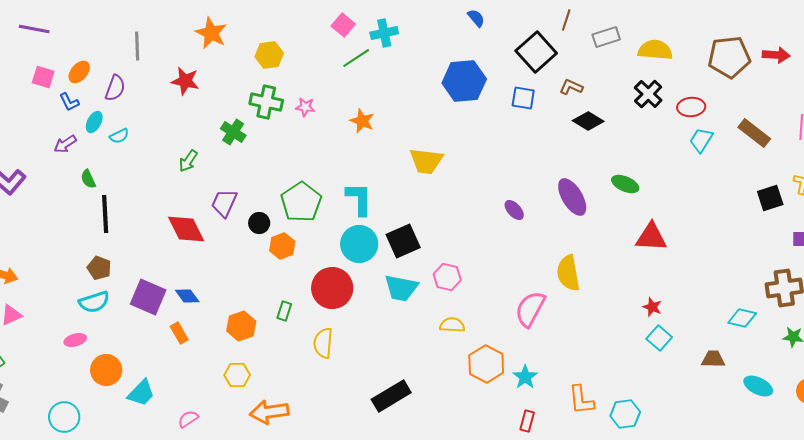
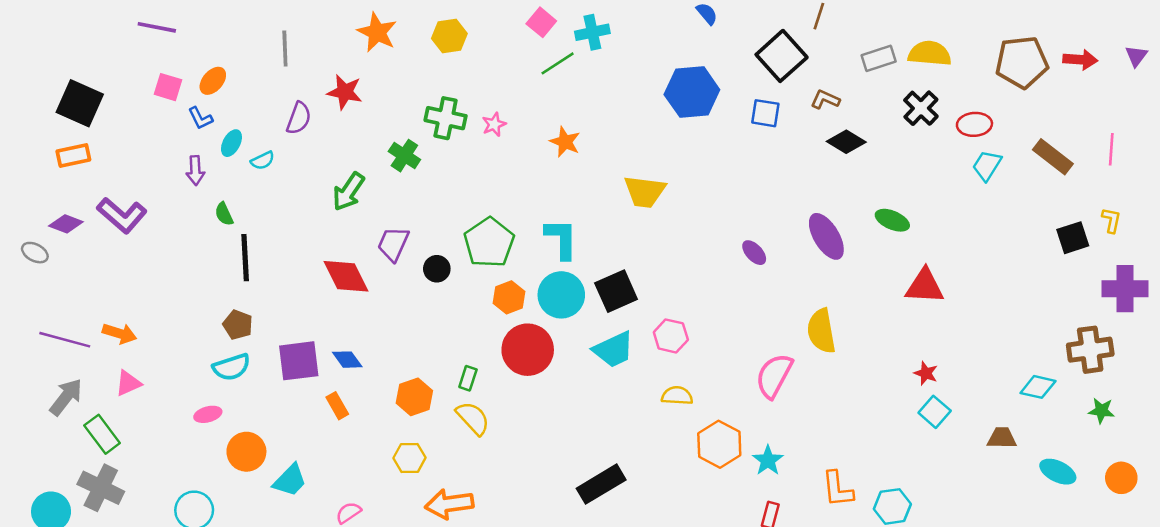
gray rectangle: (606, 37) -> (879, 58), moved
yellow hexagon: (269, 55) -> (449, 36), moved
purple semicircle: (115, 88) -> (299, 118), moved
pink star: (305, 107) -> (494, 124), turned -30
purple arrow: (65, 144) -> (195, 170), turned -60
green arrow: (188, 161) -> (348, 192), size x1.4
orange hexagon: (282, 246) -> (509, 297), moved
cyan trapezoid: (401, 288) -> (614, 350), turned -36
purple square: (148, 297) -> (299, 361), turned -30
yellow semicircle: (323, 343) -> (473, 418), moved, turned 132

